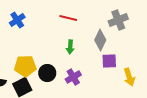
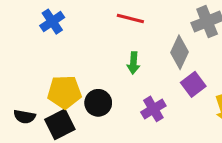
purple square: (109, 61) -> (193, 84), turned -35
purple cross: (73, 77) -> (153, 109), moved

